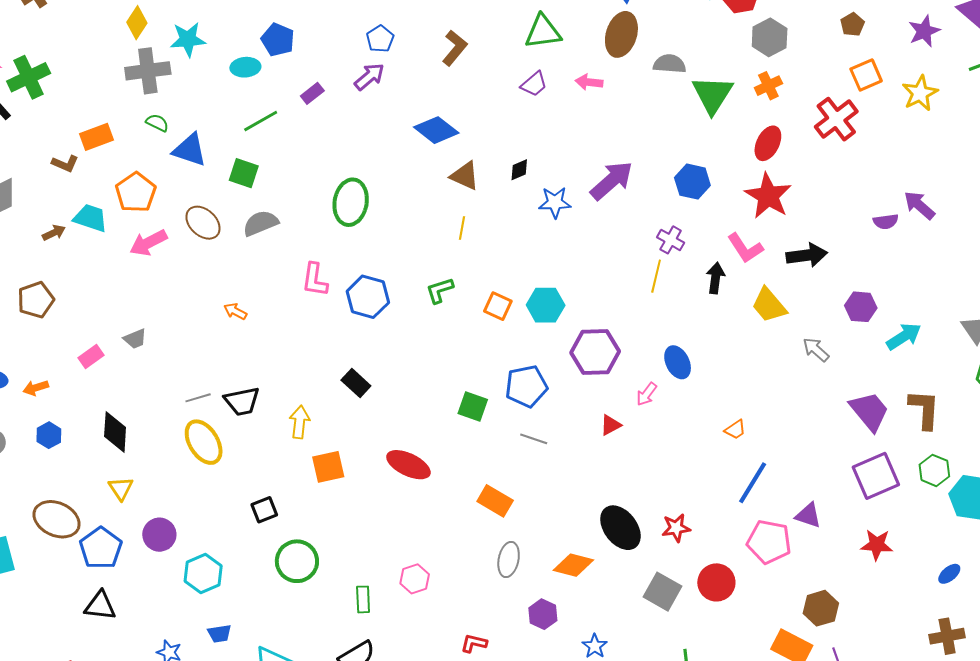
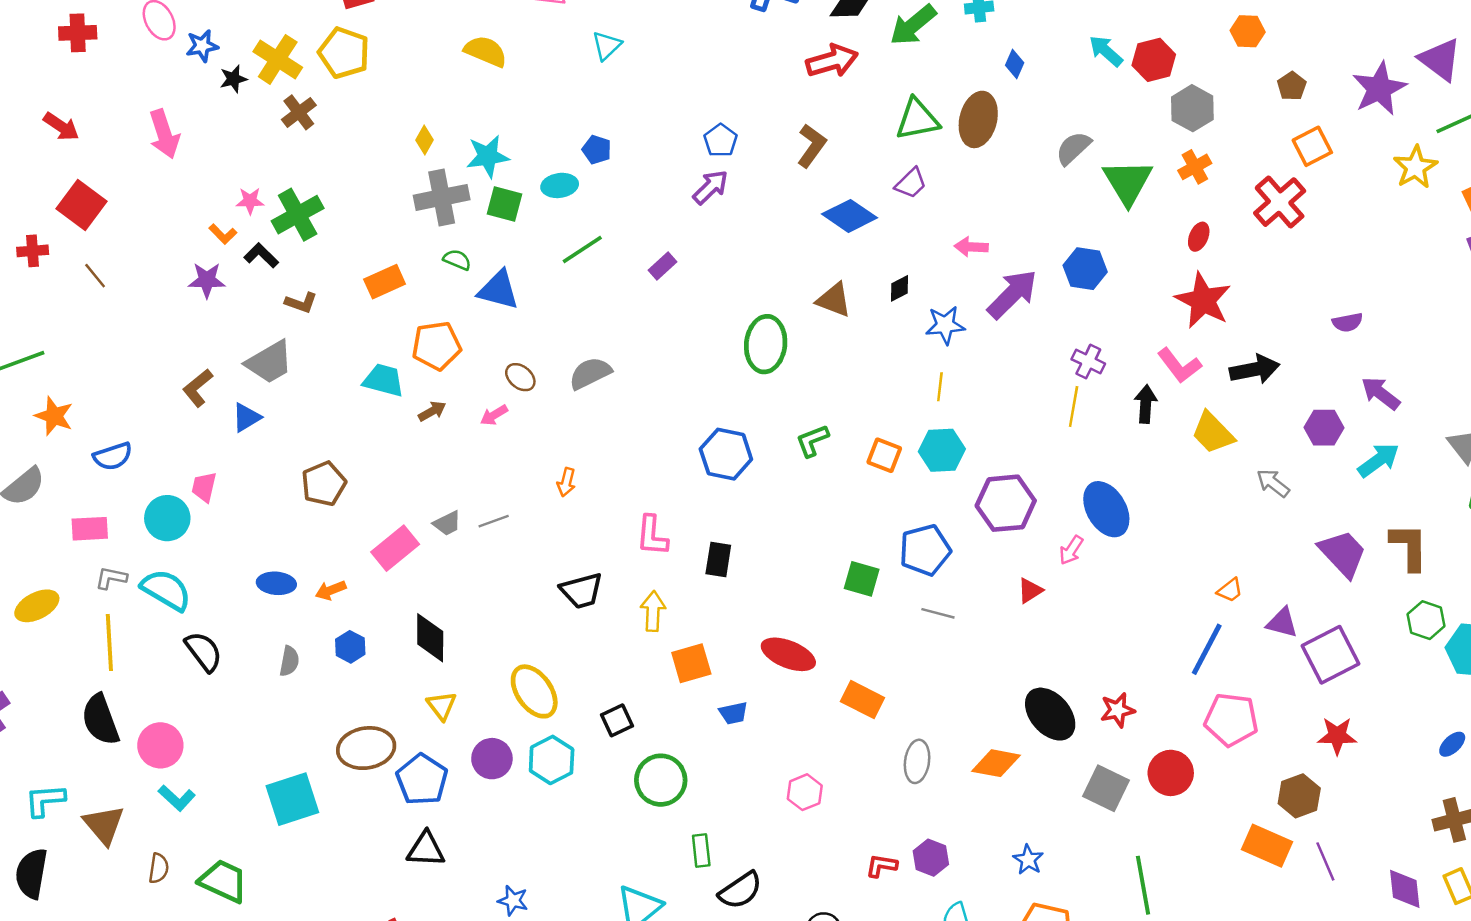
yellow diamond: (137, 23) -> (424, 140), size x0.7
purple star: (924, 31) -> (1379, 89), size x1.4
brown ellipse: (621, 34) -> (978, 119), moved
blue pentagon: (278, 40) -> (597, 150), size x0.7
gray semicircle: (670, 64) -> (1073, 148), turned -44
pink arrow: (589, 82) -> (971, 247), moved
purple rectangle: (312, 93) -> (662, 266), moved
yellow star: (920, 93) -> (1415, 167), moved
blue diamond: (436, 130) -> (849, 216), moved
red ellipse: (768, 143) -> (1199, 237), size x0.7
brown L-shape: (65, 164) -> (301, 303), moved
green square: (244, 173) -> (504, 204), moved
blue hexagon: (692, 182) -> (1085, 269), moved
orange pentagon: (136, 192) -> (436, 346), turned 30
green ellipse: (351, 202) -> (766, 344), moved
purple arrow: (919, 205) -> (1381, 393), moved
brown ellipse: (203, 223) -> (520, 377), size x0.7
yellow line: (462, 228) -> (940, 387), moved
brown arrow: (54, 233) -> (432, 411), moved
pink arrow: (148, 243) -> (494, 415), moved, size x0.6
pink L-shape: (315, 280) -> (652, 536), moved
orange arrow: (235, 311) -> (566, 482), turned -100
pink rectangle: (91, 357) -> (395, 548), size x1.5
blue ellipse: (678, 362) -> (1106, 509), size x1.4
black rectangle: (356, 383) -> (718, 559), turned 60
gray line: (198, 398) -> (494, 521), moved
orange trapezoid: (735, 430) -> (1230, 590), moved
yellow ellipse: (204, 442) -> (534, 691), moved
purple square: (876, 476) -> (1331, 655), moved
orange rectangle: (495, 501) -> (862, 700), moved
purple triangle: (808, 515) -> (1282, 623), moved
brown ellipse: (57, 519) -> (366, 748), turned -30
red star: (877, 545) -> (1337, 736), moved
cyan hexagon: (203, 574) -> (552, 760), moved
green rectangle: (363, 599) -> (701, 851), moved
purple hexagon: (543, 614) -> (931, 858), moved
blue trapezoid: (219, 634) -> (733, 713), moved

